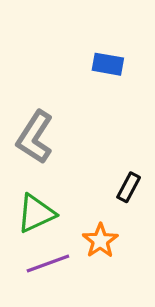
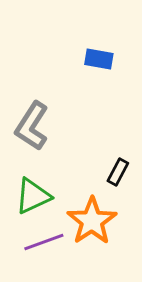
orange star: (100, 241) -> (92, 221), size x1.5

